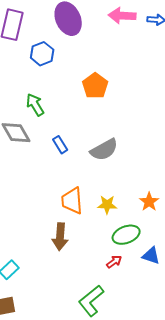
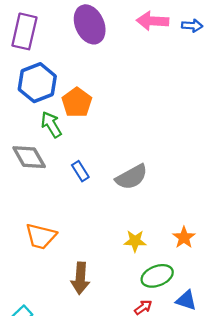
blue hexagon: (42, 54) -> (37, 83), moved, size x1.4
orange pentagon: (95, 86) -> (77, 102), moved
orange trapezoid: (72, 201) -> (41, 236), moved, turned -72

